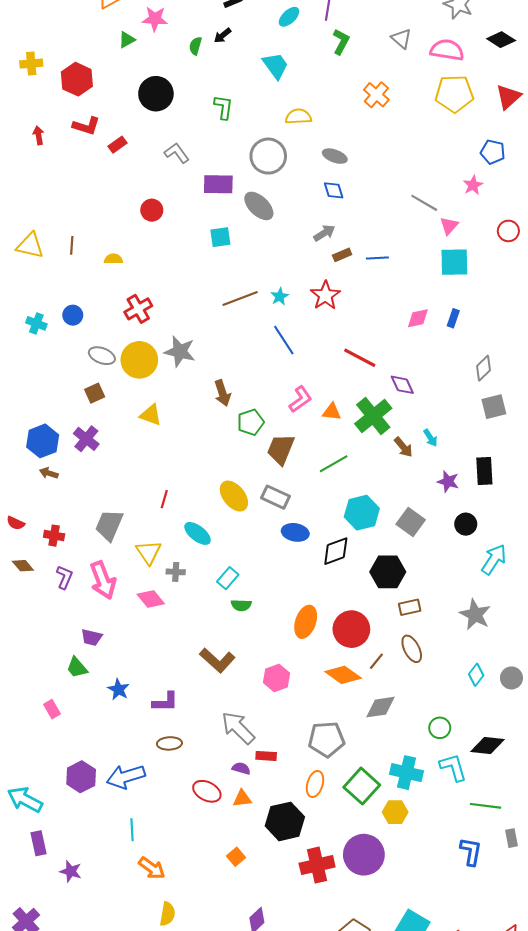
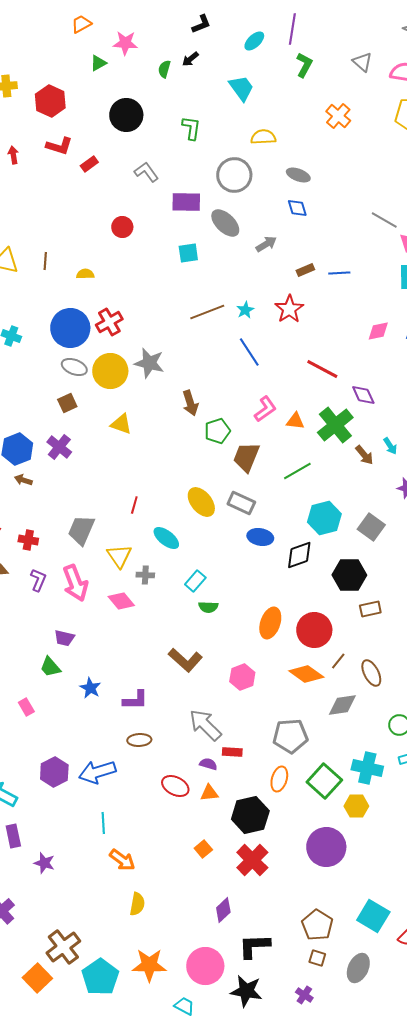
gray arrow: (324, 233) -> (266, 244), moved
blue circle: (73, 315) -> (70, 328), moved, size x2.0
brown ellipse: (412, 649) -> (371, 673), moved
red cross: (317, 865) -> (252, 860), moved, turned -32

